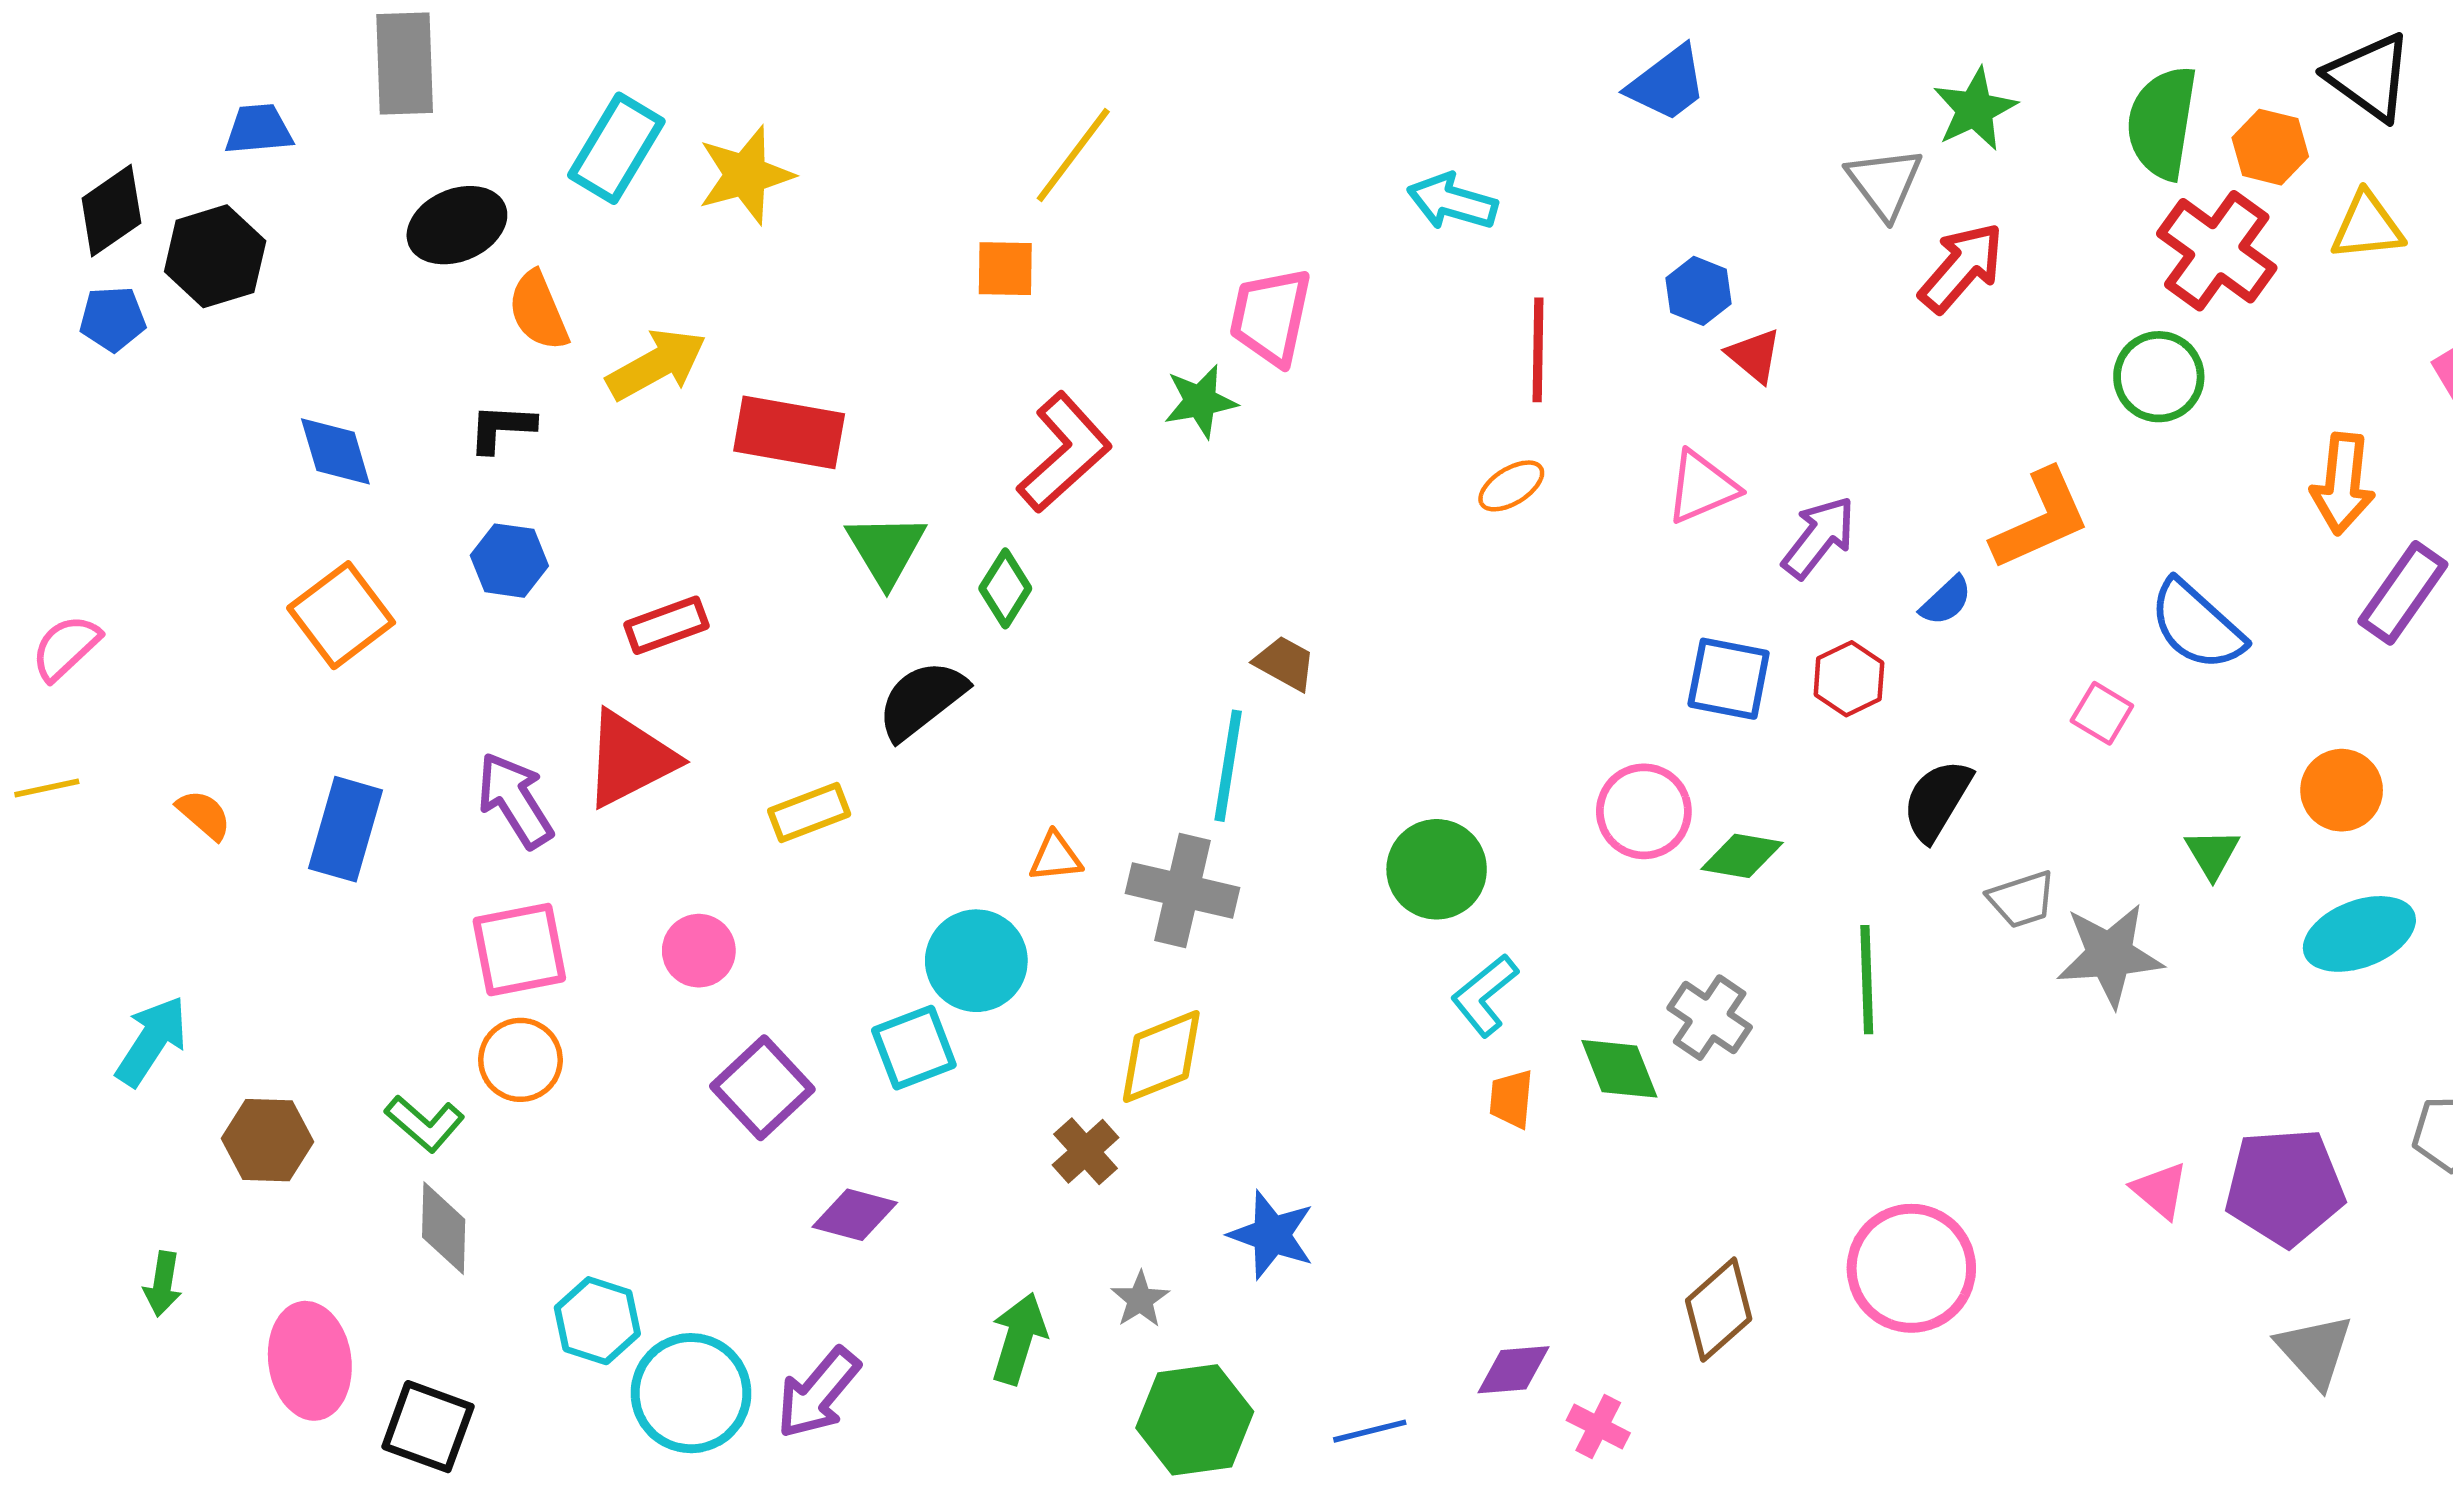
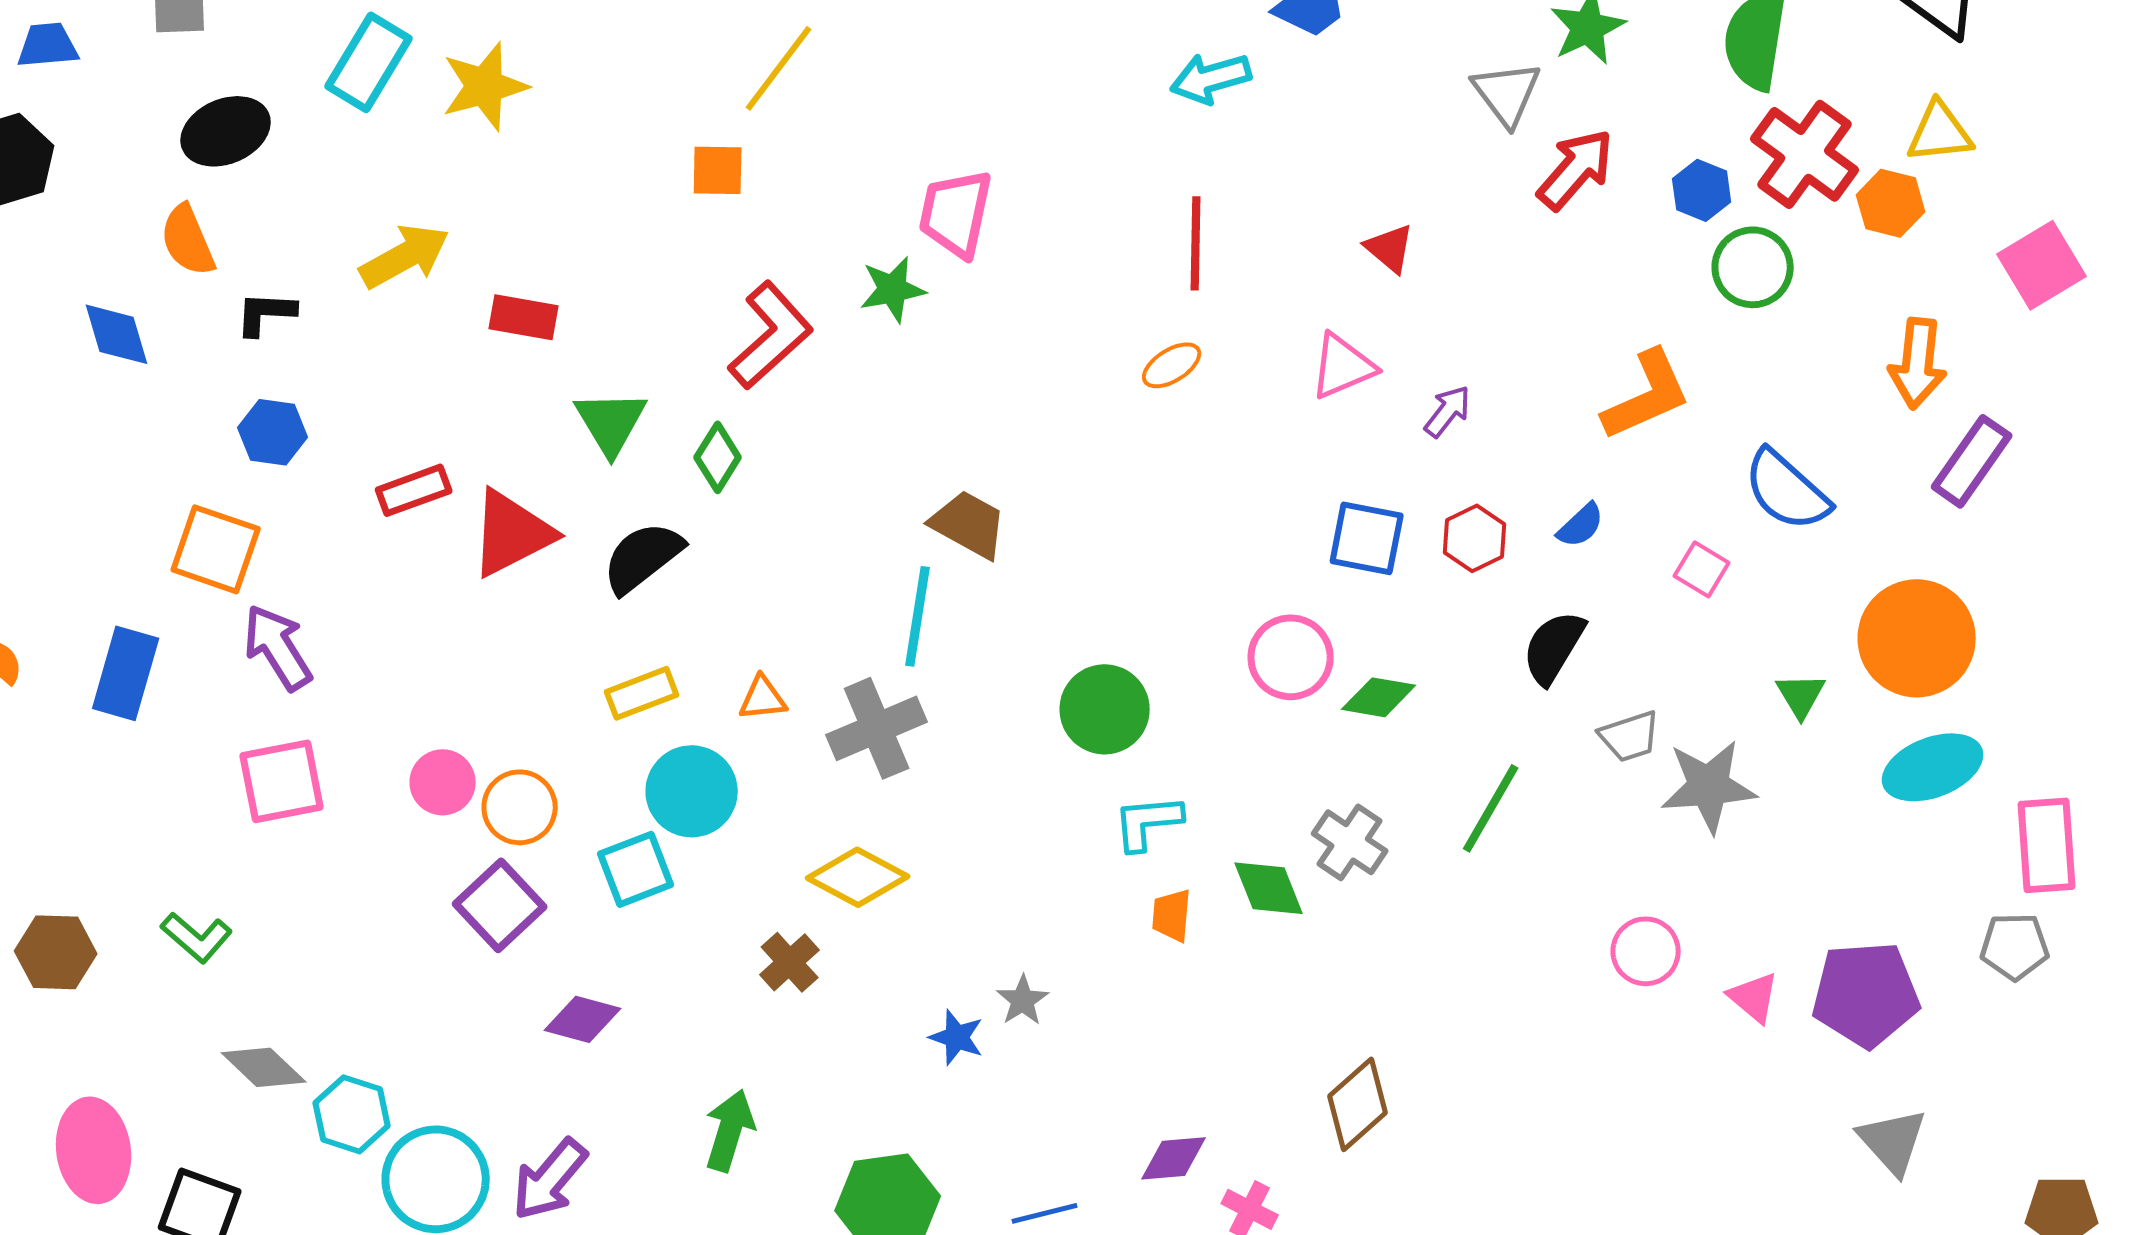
orange hexagon: (2270, 147) -> (1891, 203), moved
cyan arrow: (1452, 202) -> (1211, 78), moved, turned -32
blue hexagon: (1699, 291) -> (1702, 190), moved
orange semicircle: (538, 311) -> (188, 240), moved
red rectangle: (789, 432) -> (524, 317), size x0.7
purple arrow: (1819, 537) -> (1448, 411), size x0.7
blue semicircle: (1946, 601) -> (1581, 525), moved
orange square: (341, 615) -> (216, 549), moved, turned -34
brown trapezoid: (1285, 663) -> (969, 524), size x1.4
red triangle: (630, 759) -> (512, 533), moved
orange circle: (2342, 790) -> (1917, 638), size x1.6
yellow rectangle: (809, 812) -> (642, 693), moved
gray cross: (1182, 890) -> (877, 728), turned -36
green line: (1867, 980) -> (1491, 808), turned 32
cyan L-shape: (1485, 995) -> (1148, 822), turned 34
yellow diamond: (1161, 1057) -> (858, 877), turned 50
orange circle: (520, 1060) -> (520, 807), moved
gray diamond: (444, 1228) -> (264, 1067), moved, turned -48
blue star: (1272, 1235) -> (957, 1037), size x0.7
pink circle: (1911, 1268) -> (1646, 951), moved, size x0.6
gray star: (1140, 1300) -> (1023, 1000), moved

